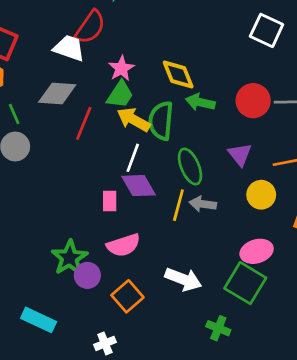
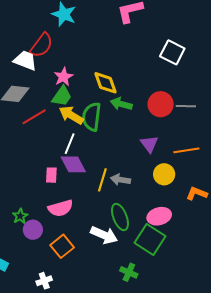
red line: (84, 123) -> (34, 117), turned 35
green ellipse: (190, 167) -> (120, 217), moved
green star: (70, 258) -> (20, 216), size x0.6

